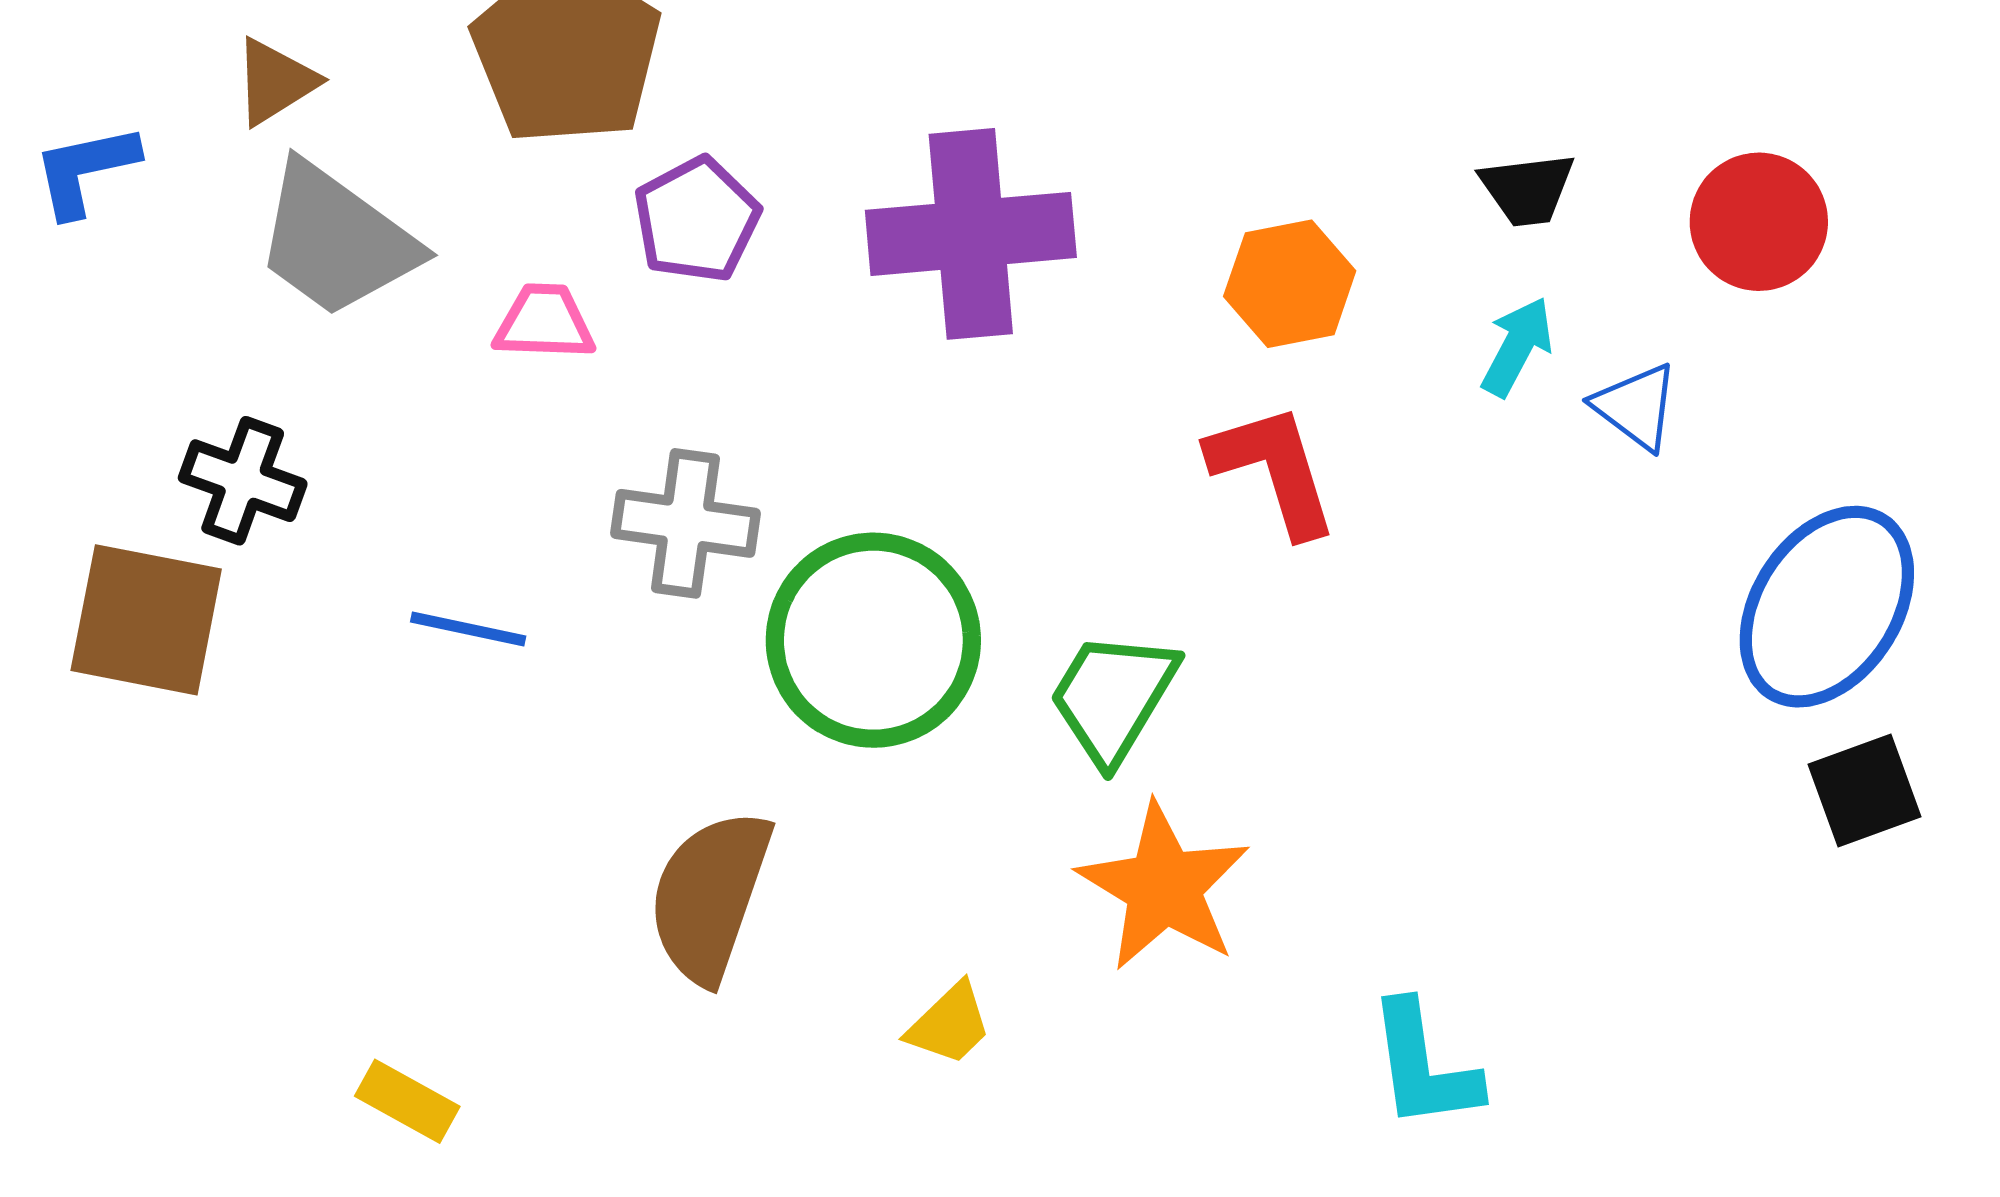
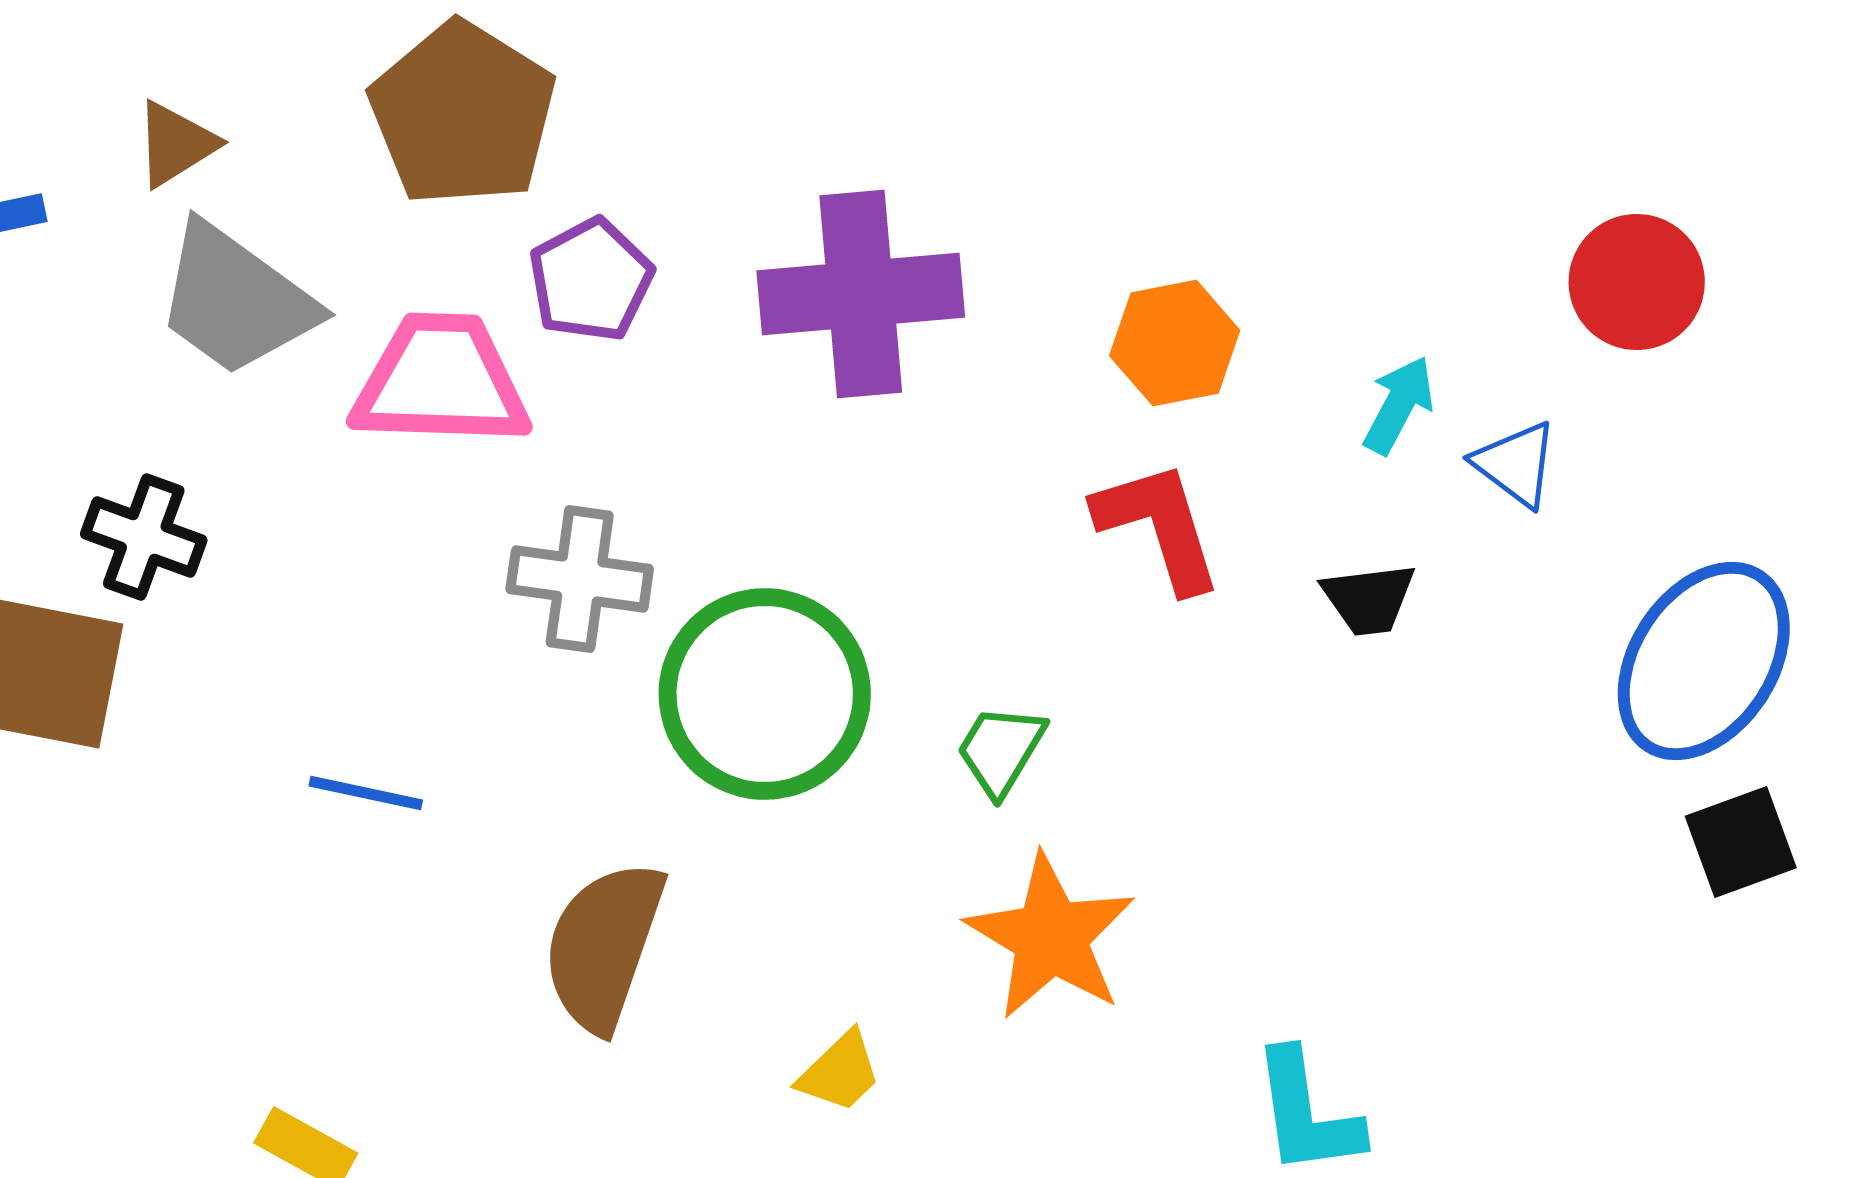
black trapezoid: (1527, 189) -> (1369, 599), moved
pink trapezoid: (544, 322) -> (441, 381), size x1.8
blue line: (468, 629) -> (366, 793), moved
green trapezoid: (1113, 697) -> (1001, 750), size x0.7

